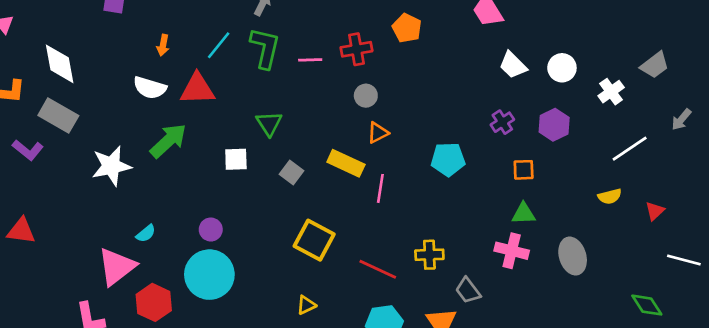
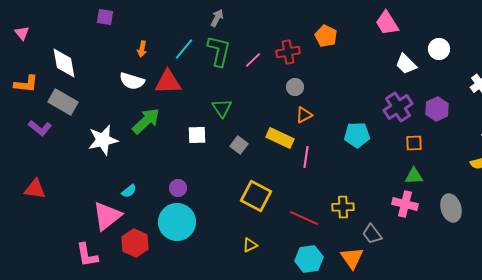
pink line: (310, 60) -> (253, 60), turned -42
white circle: (562, 68) -> (439, 49), moved
purple cross: (502, 122) -> (398, 107), size x1.6

